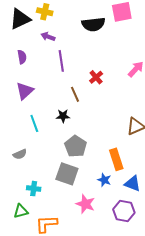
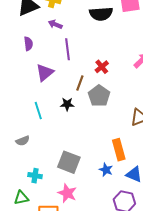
purple triangle: (25, 91) -> (45, 72), moved
brown line: (75, 94) -> (80, 83), turned 42
gray pentagon: (76, 146) -> (99, 96), moved
pink star: (85, 204) -> (67, 193), moved

